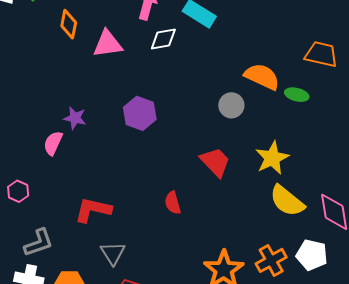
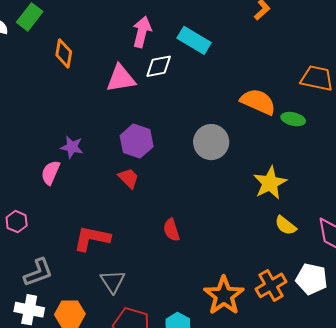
pink triangle: (108, 44) -> (121, 78), moved
gray circle: (231, 105) -> (211, 142), moved, size x1.4
red trapezoid: (215, 162) -> (129, 178), moved, size x0.7
yellow semicircle: (287, 201) -> (286, 225), size x0.6

